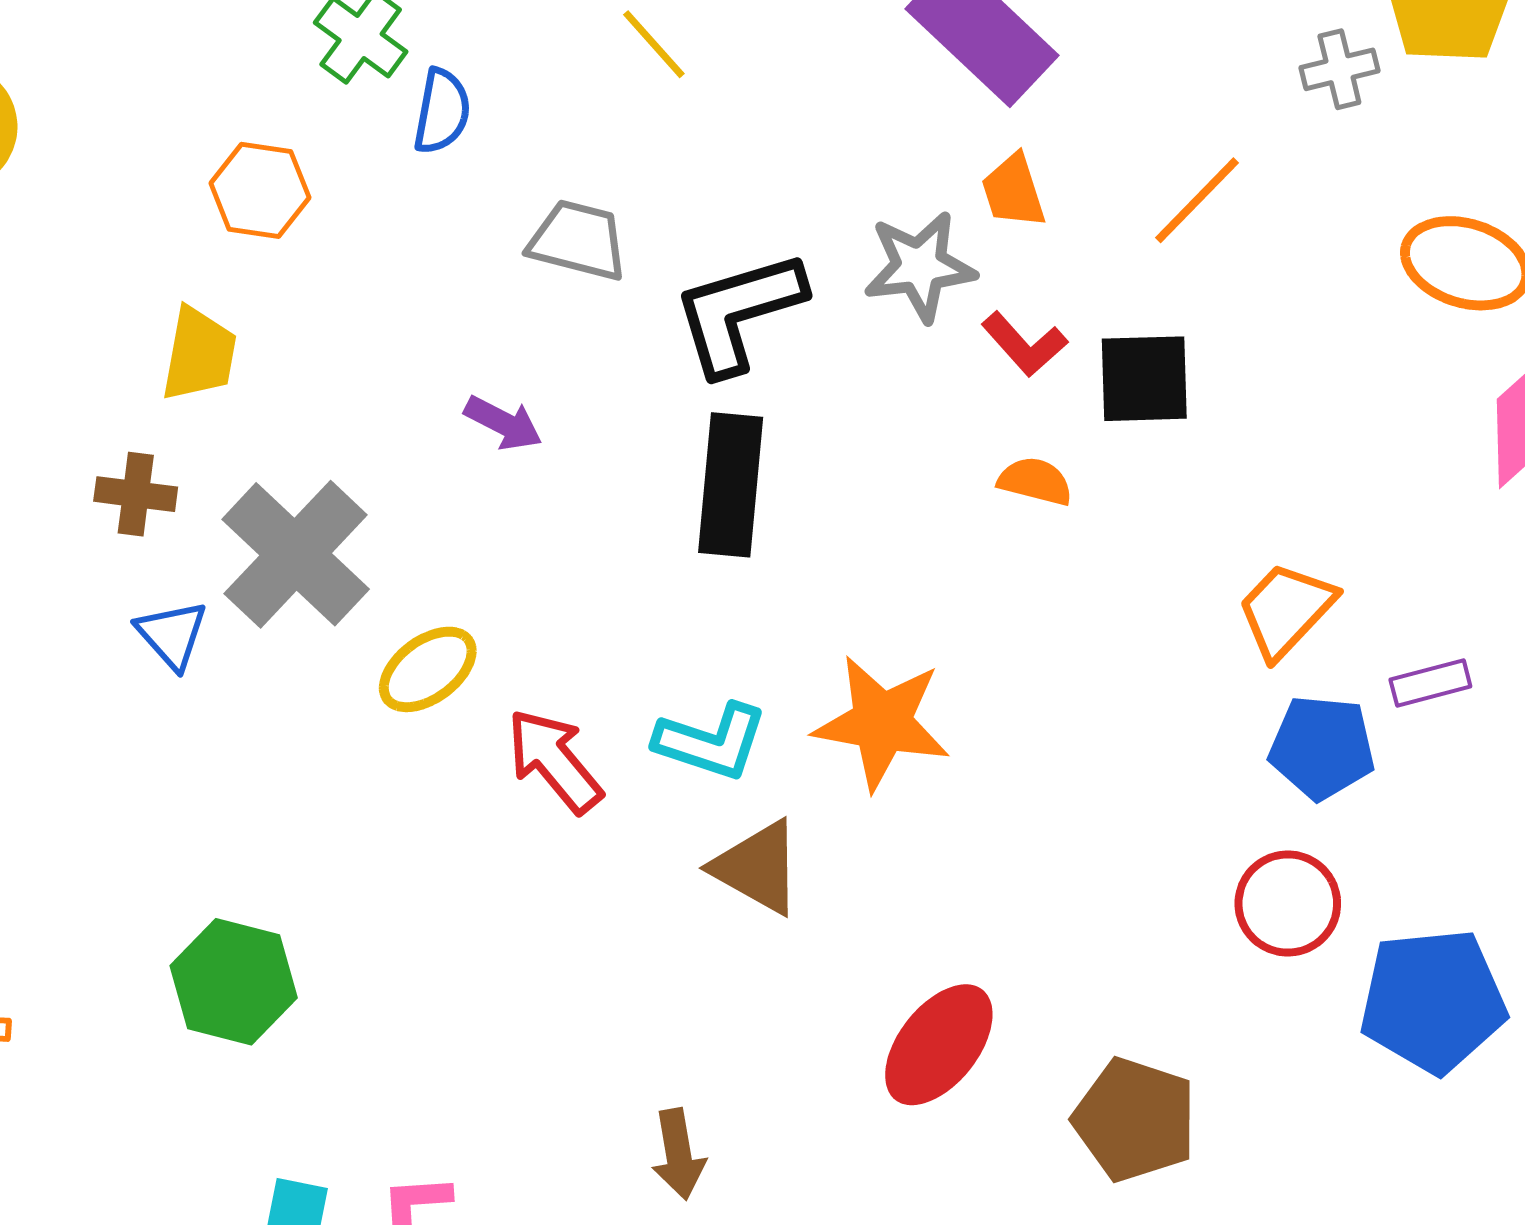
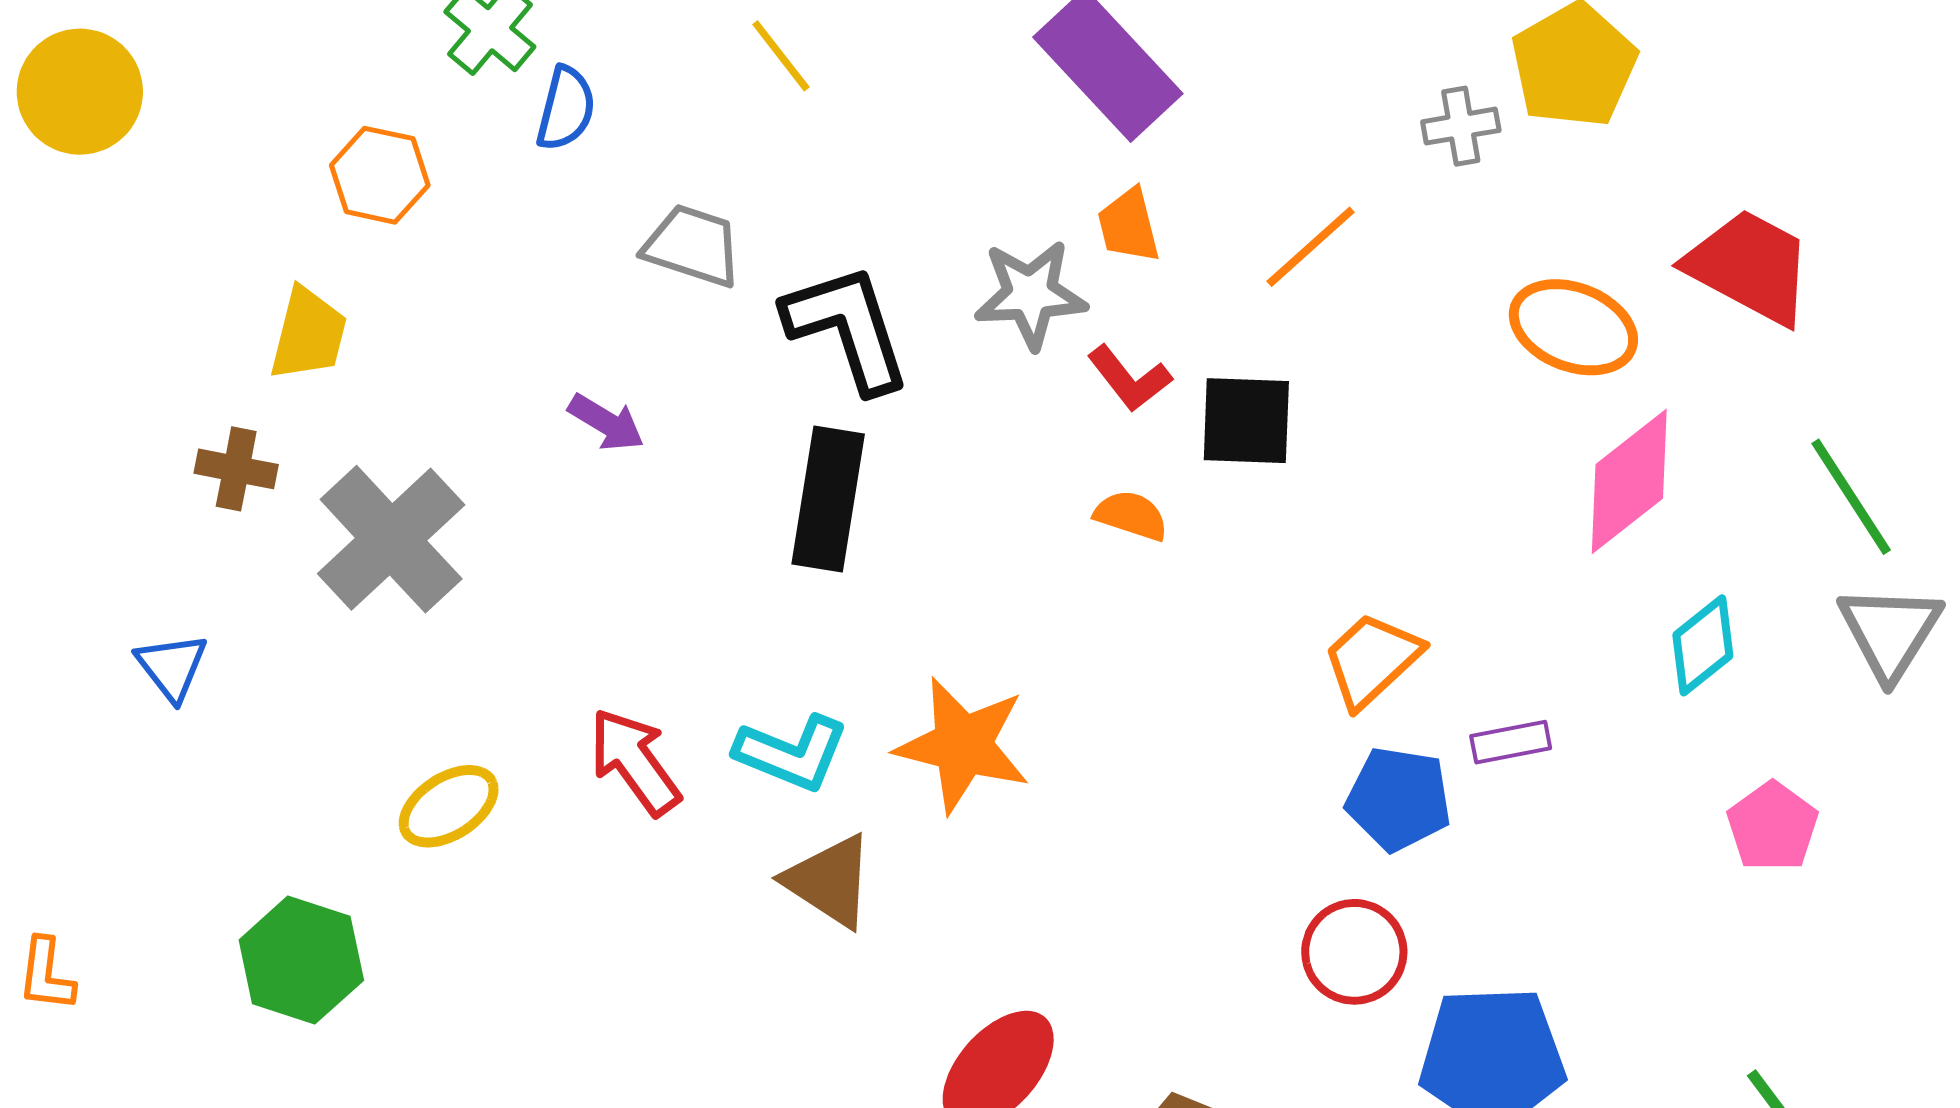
black L-shape: (739, 312) -> (847, 328), turned 85
blue triangle: (172, 635) -> (172, 667), moved
yellow ellipse: (428, 669) -> (449, 806), moved

